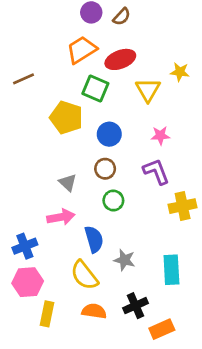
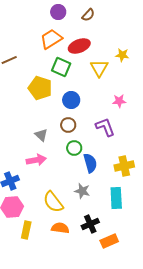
brown semicircle: (122, 17) -> (88, 15), moved
pink star: (160, 136) -> (119, 101), moved
yellow cross: (183, 206) -> (124, 166), moved
blue semicircle: (94, 239) -> (90, 163), moved

